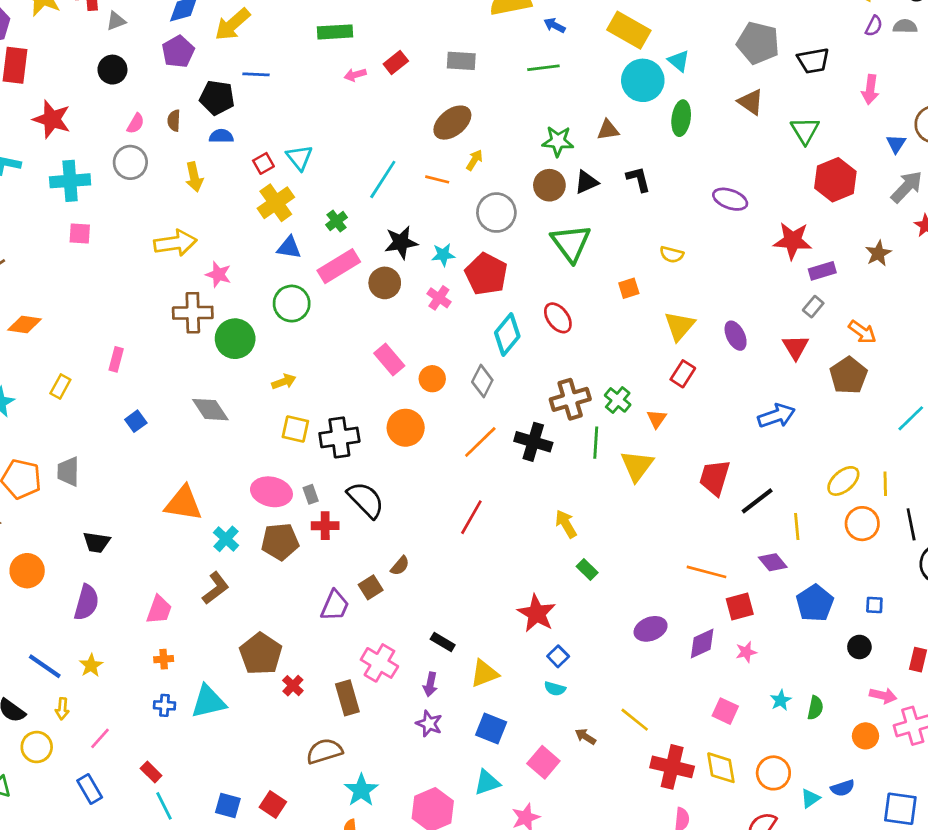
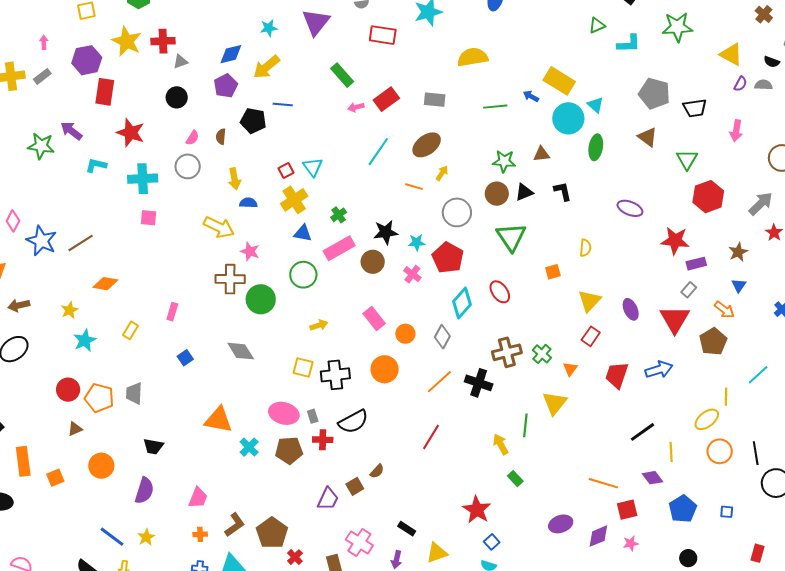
blue arrow: (554, 25) -> (531, 96), moved
green rectangle: (335, 32) -> (342, 75), turned 50
red rectangle: (396, 63) -> (386, 99), size x1.4
blue semicircle: (221, 136) -> (248, 203), moved
blue triangle: (896, 144) -> (739, 285), moved
cyan line: (383, 179) -> (378, 152), moved
yellow arrow: (175, 243) -> (219, 227), turned 32
yellow semicircle: (672, 254) -> (585, 248), turned -102
red triangle: (796, 347) -> (675, 319), size x1.5
yellow arrow: (284, 382) -> (319, 325), moved
green line: (596, 443) -> (525, 425), moved
red trapezoid: (715, 478) -> (617, 375), moved
yellow line: (885, 484) -> (726, 397), moved
black semicircle: (366, 500) -> (353, 422), turned 104
brown L-shape: (216, 588) -> (235, 525), moved
black circle: (859, 647) -> (688, 558), moved

